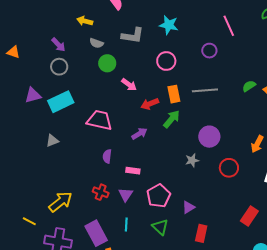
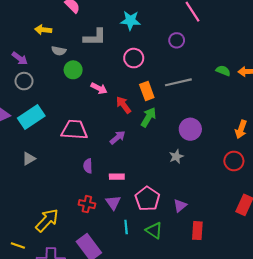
green semicircle: (249, 86) -> (223, 71), turned 64
red arrow: (150, 104) -> (123, 105), turned 84
red circle: (229, 168) -> (234, 161), moved
cyan line: (126, 225) -> (126, 227), moved

